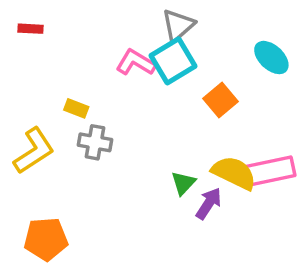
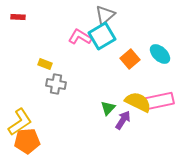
cyan ellipse: (271, 58) -> (160, 54), moved
yellow L-shape: (34, 151) -> (20, 122), moved

